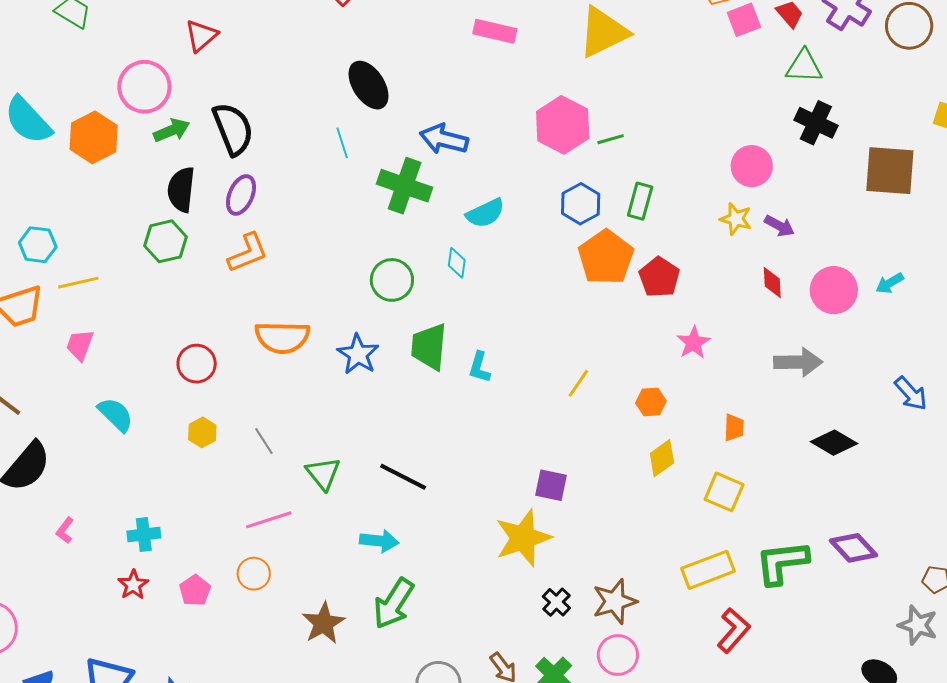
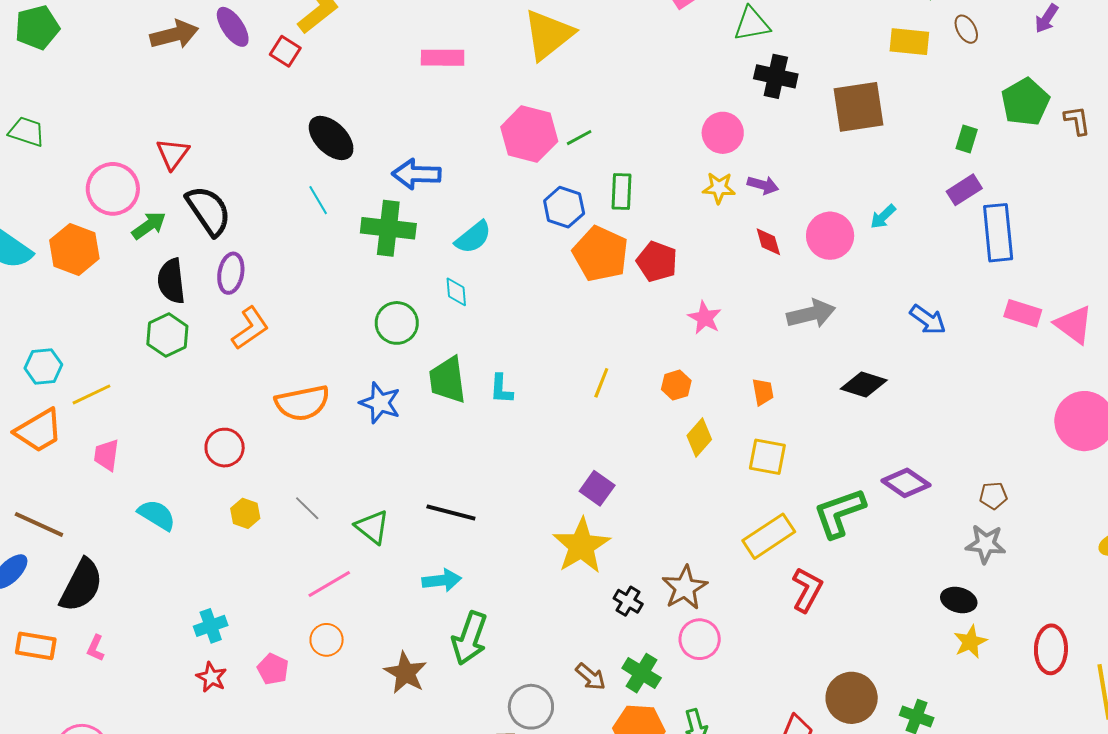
red triangle: (201, 36) -> (173, 154), moved
purple square: (551, 485) -> (597, 488), turned 36
pink L-shape: (65, 530) -> (96, 648), moved

